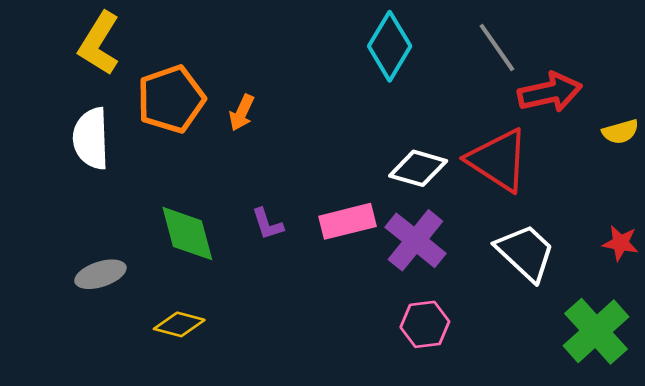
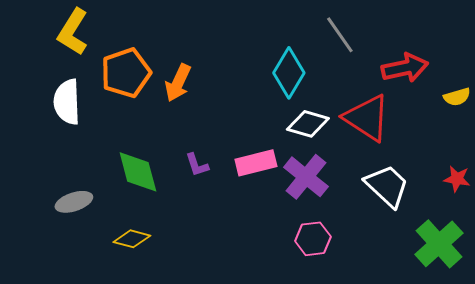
cyan diamond: (390, 46) -> (289, 73), moved
gray line: (497, 48) -> (340, 35), moved
orange arrow: (242, 113) -> (178, 83), size x1.4

